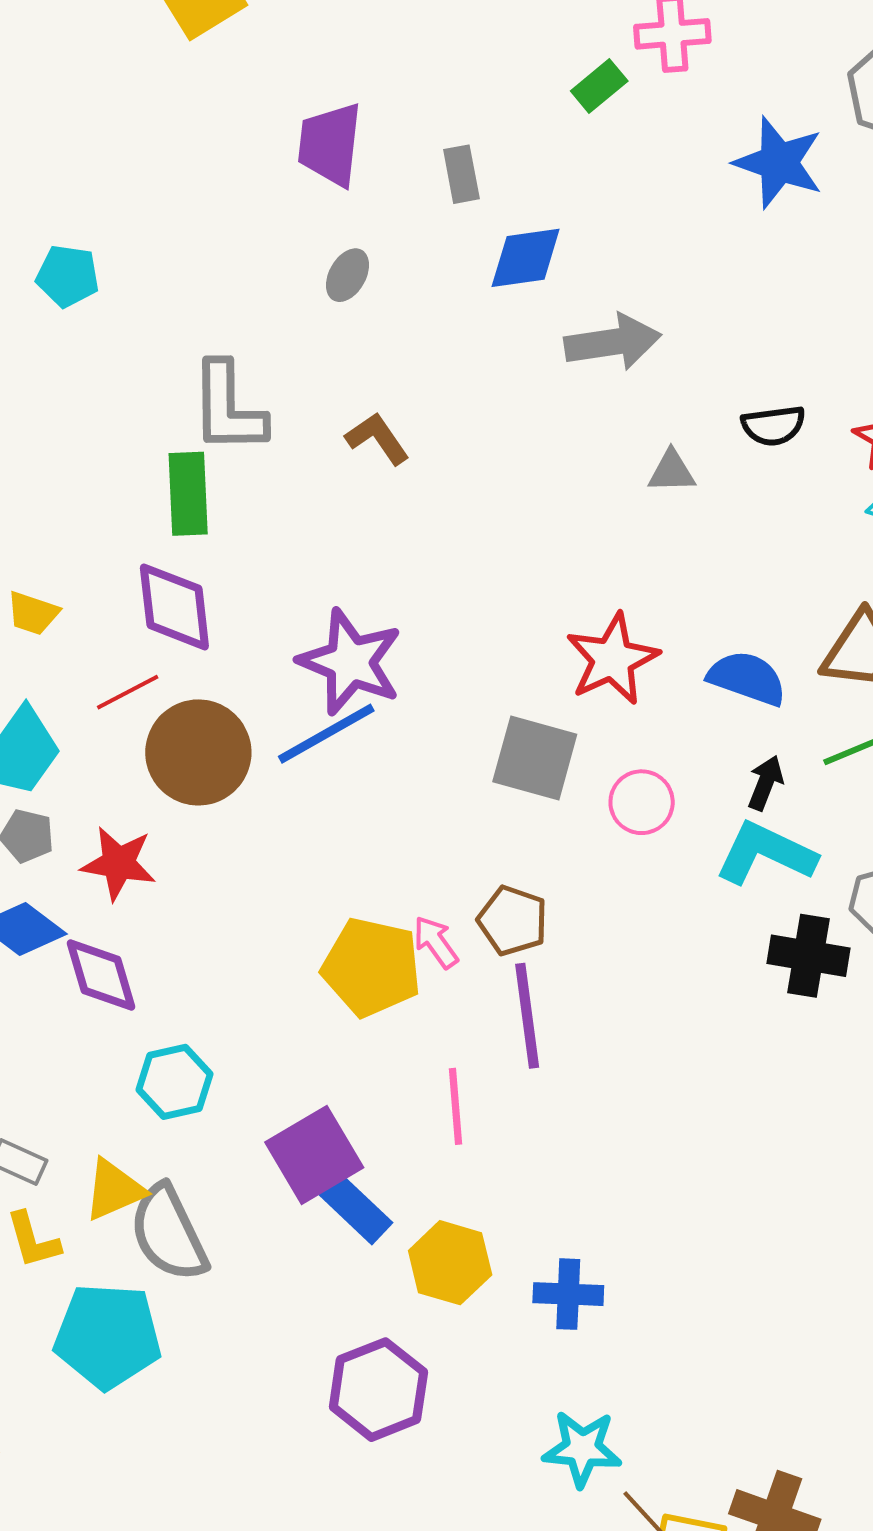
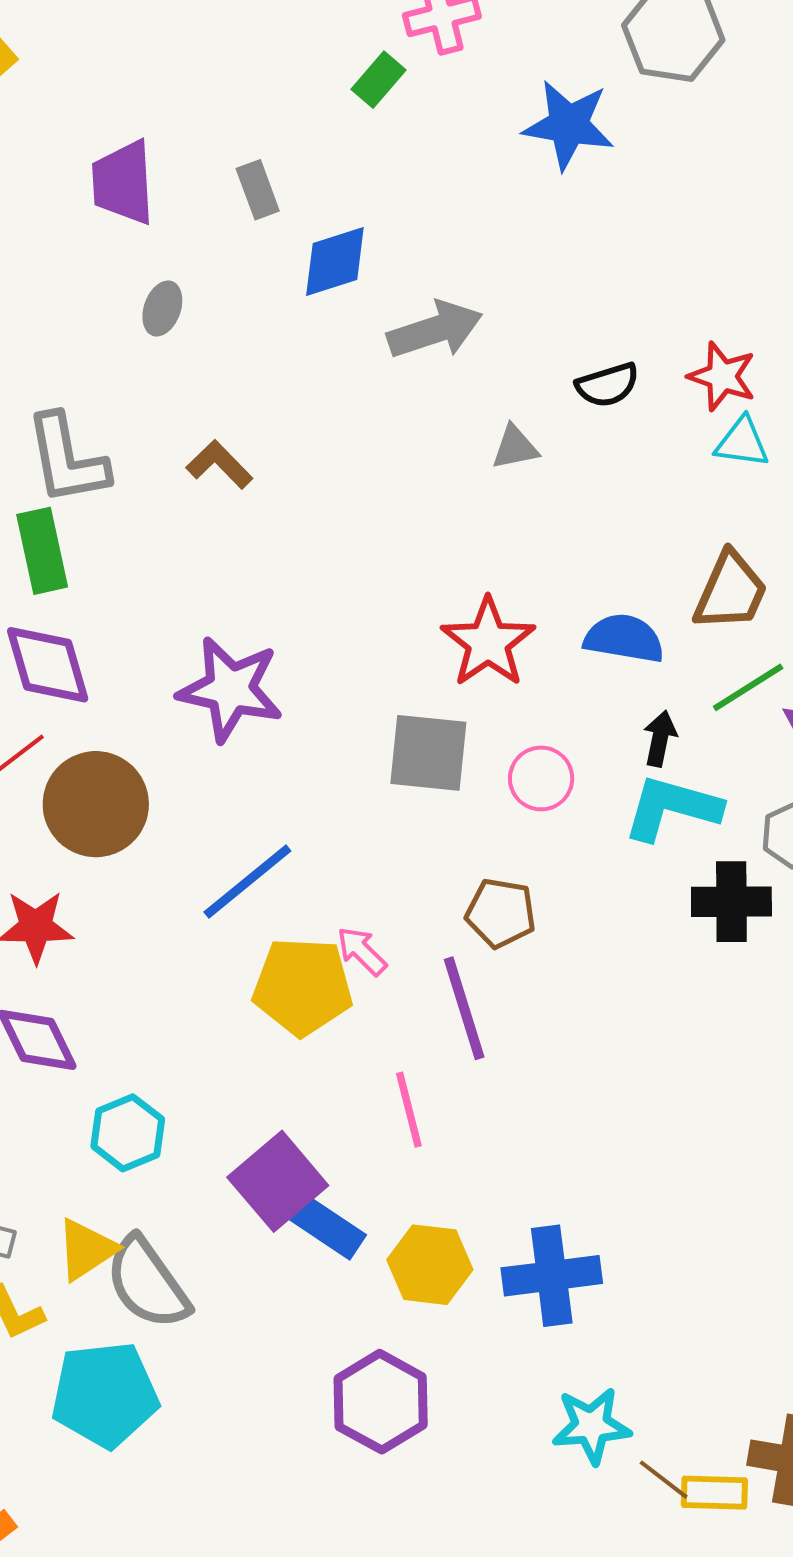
blue line: (326, 734) -> (247, 882), moved
brown pentagon: (513, 921) -> (501, 913), moved
blue cross: (568, 1294) -> (552, 1276), size x1.4

